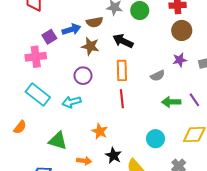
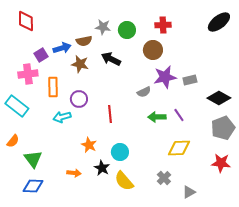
brown circle: (182, 30) -> (153, 50), moved
purple star: (180, 60) -> (165, 77), size x1.6
orange rectangle: (122, 70) -> (53, 87), moved
purple circle: (83, 76) -> (79, 99), moved
cyan rectangle: (38, 95) -> (17, 106), moved
cyan circle: (155, 139) -> (120, 152), moved
green triangle: (58, 141) -> (33, 159), moved, turned 36

